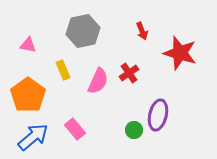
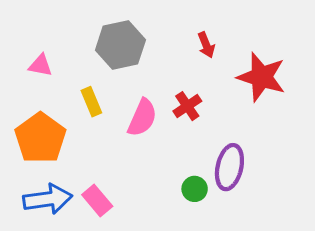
pink rectangle: (75, 129) -> (97, 201), moved
blue arrow: (33, 137) -> (48, 199), turned 32

